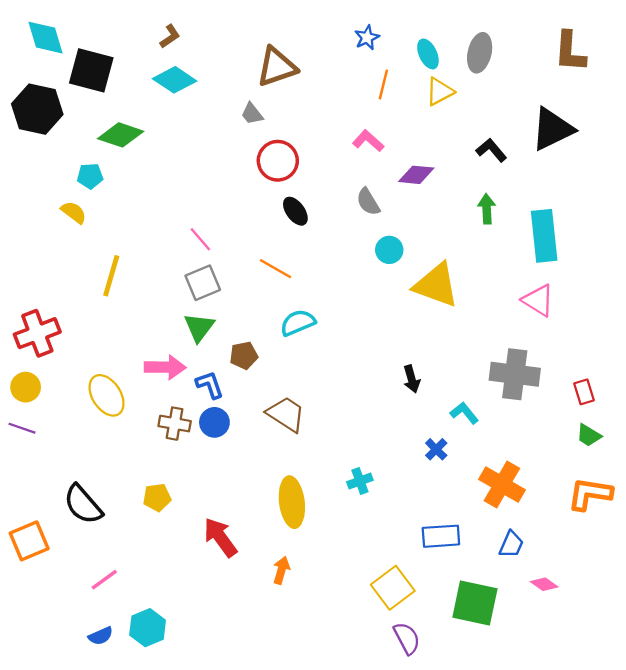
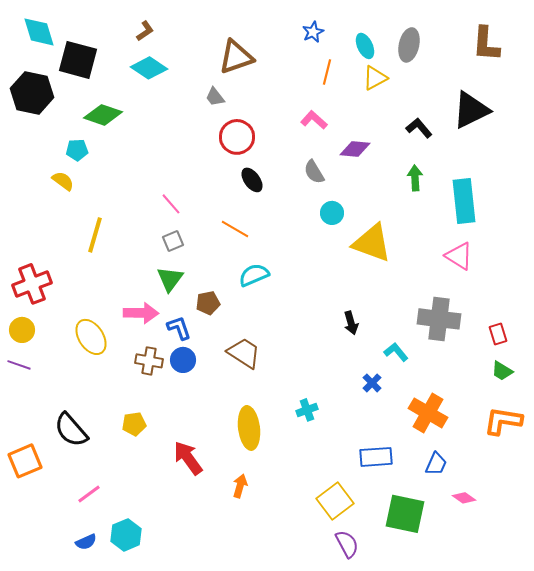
gray square: (203, 283) -> (173, 241), size x0.7

